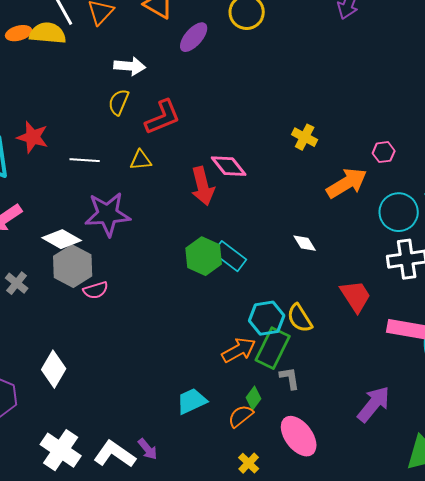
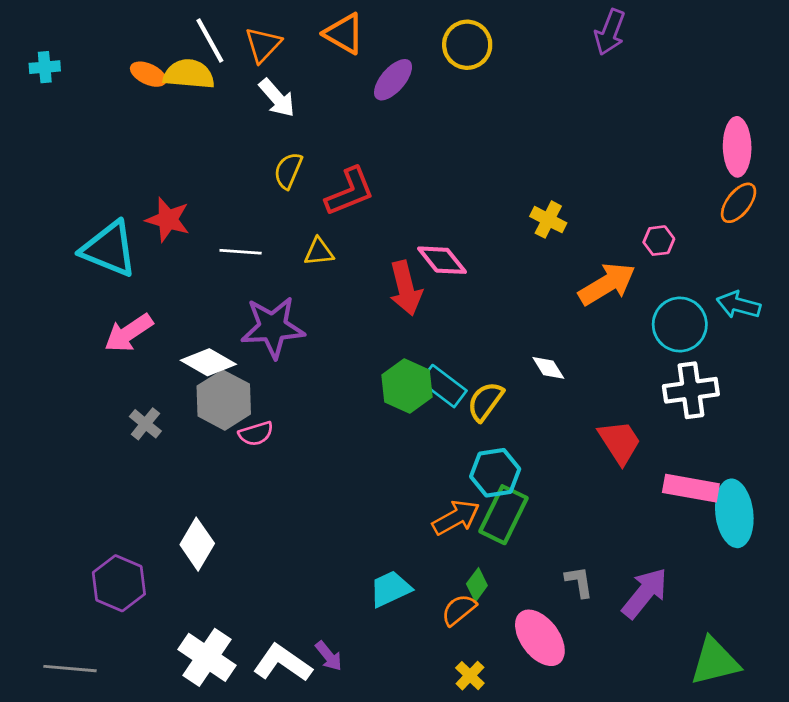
orange ellipse: (19, 33) -> (148, 74), turned 40
white arrow: (130, 66) -> (277, 98), moved, turned 44
yellow semicircle: (300, 318) -> (485, 401), moved, turned 68
gray L-shape: (290, 378) -> (579, 582), moved

